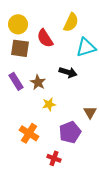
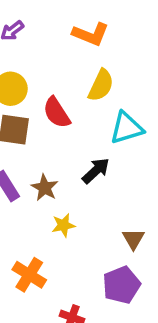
black arrow: (68, 72) -> (96, 171), turned -60
purple pentagon: (70, 132) -> (121, 285), moved

